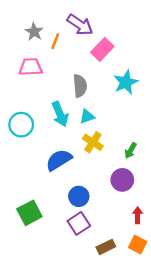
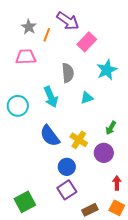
cyan triangle: (87, 116) -> (87, 98), moved
yellow cross: (93, 142) -> (79, 140), moved
blue semicircle: (59, 160) -> (50, 136), turned -95
green square: (29, 213) -> (25, 202), moved

